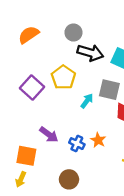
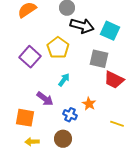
cyan arrow: (87, 101) -> (64, 80), moved
blue cross: (77, 144) -> (70, 115), moved
yellow arrow: (21, 179) -> (32, 142), moved, turned 64

